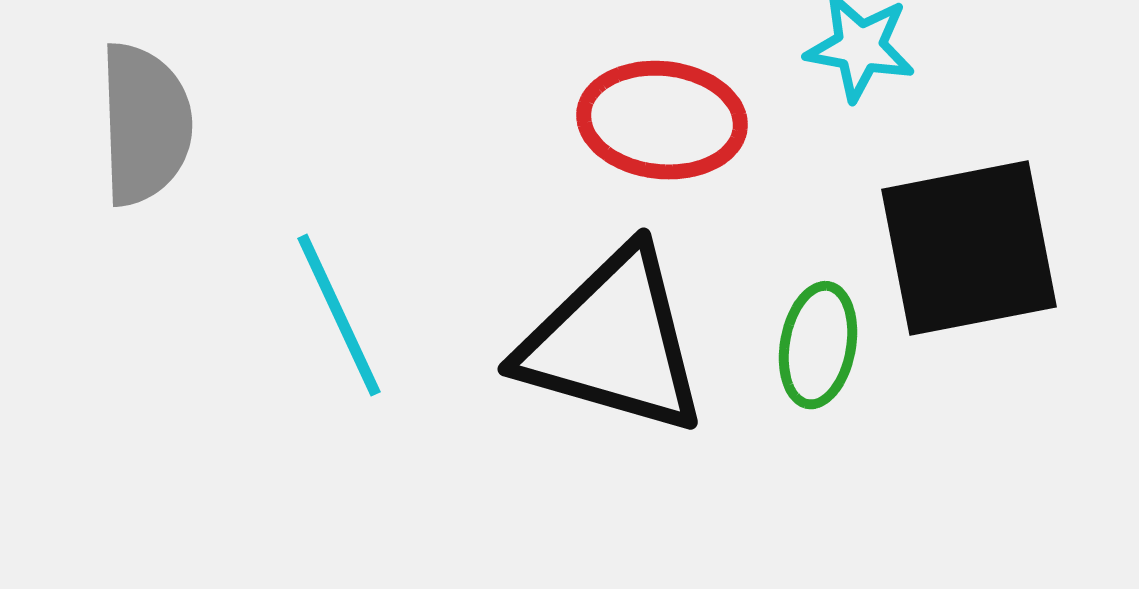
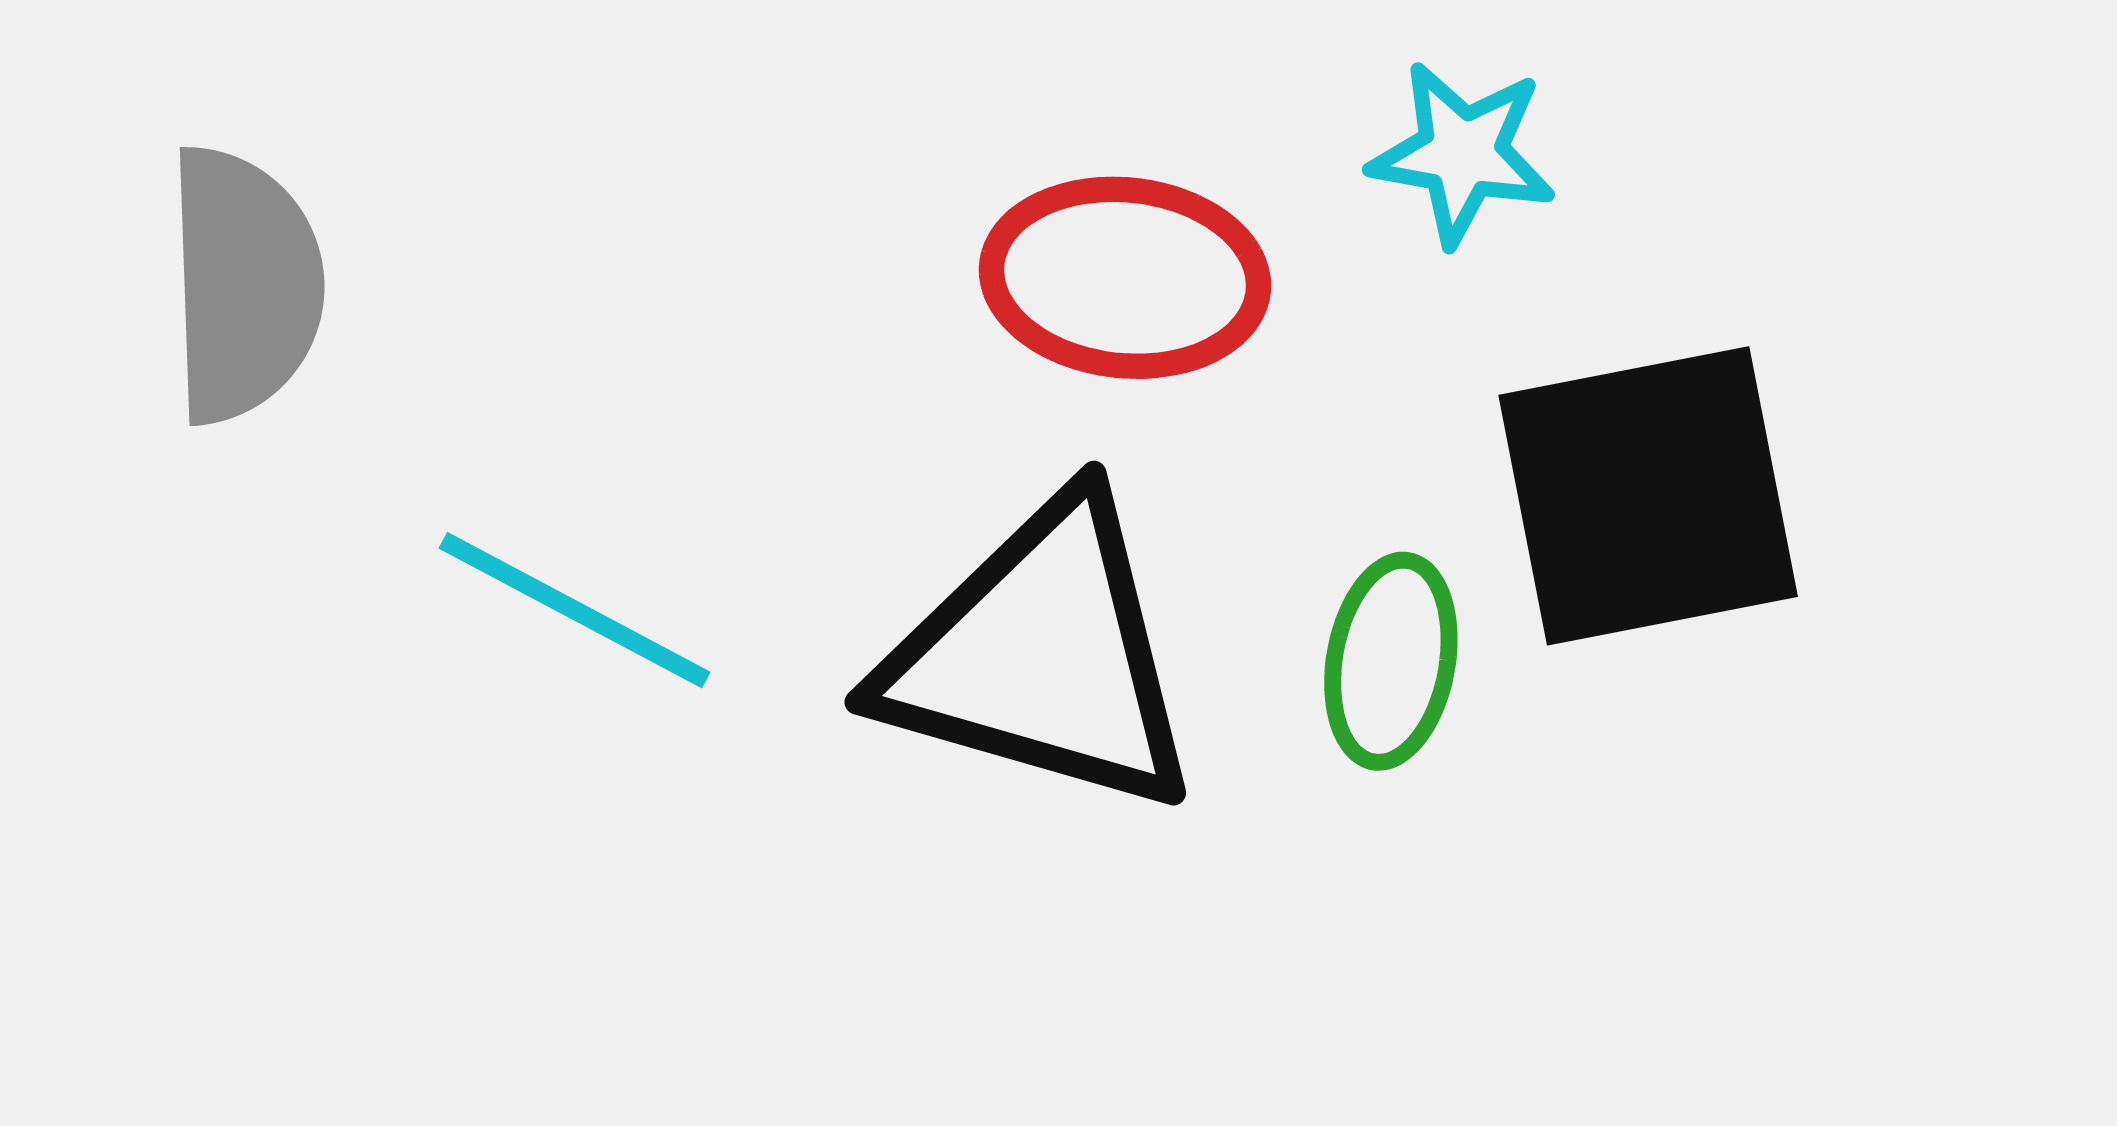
cyan line: (339, 315) -> (575, 610), turned -37

